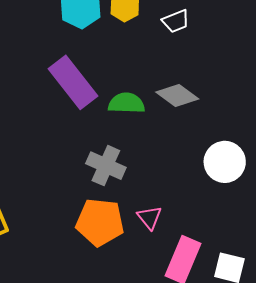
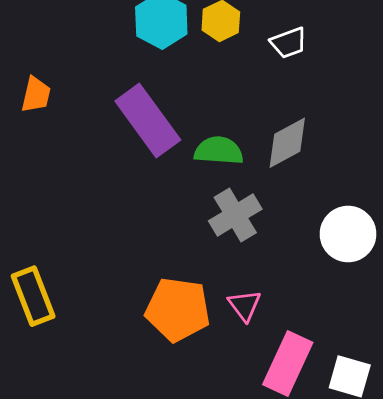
gray diamond: (177, 96) -> (287, 143), turned -66
gray cross: (106, 166) -> (235, 215), moved, turned 33

